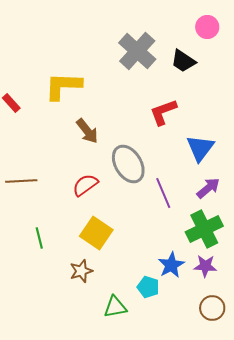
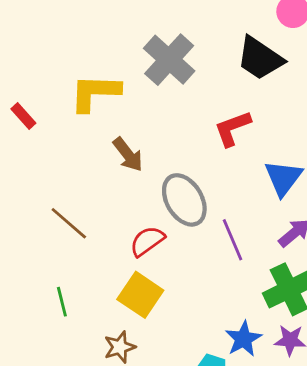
gray cross: (137, 51) -> (169, 60), moved
black trapezoid: (183, 61) -> (260, 58), size x1.4
brown line: (21, 181) -> (69, 223), moved, turned 44
red semicircle: (85, 185) -> (147, 241), moved

